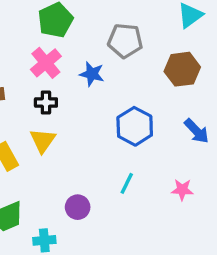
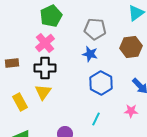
blue star: (92, 74) -> (90, 54), moved
black cross: (46, 102) -> (45, 68), size x1.5
pink star: (182, 190) -> (131, 111), moved

